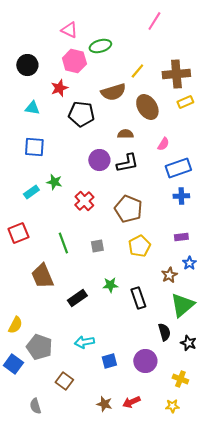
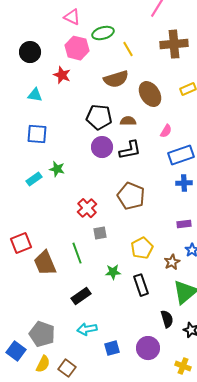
yellow line: (137, 71) -> (128, 49), moved, turned -70
brown cross: (176, 74) -> (174, 44), moved
red star: (59, 88) -> (62, 75), turned -30
black pentagon: (81, 114) -> (99, 117), moved
red cross: (84, 201) -> (87, 208), moved
red square: (18, 233) -> (21, 243), moved
green line: (63, 243) -> (77, 253), moved
yellow pentagon: (139, 246) -> (142, 248), moved
black rectangle: (77, 298) -> (81, 296), moved
yellow semicircle: (15, 325) -> (43, 364), moved

